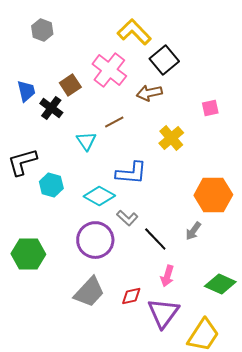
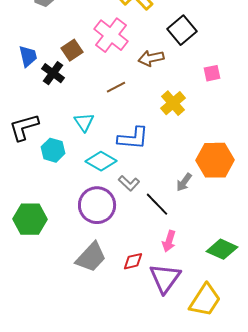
black square: (164, 60) -> (182, 30), moved
cyan triangle: (86, 141) -> (84, 122), moved
gray arrow: (193, 231) -> (184, 182), moved

